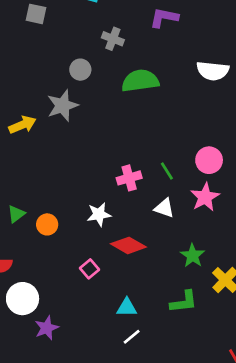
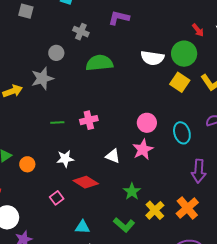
green line: (167, 171) -> (57, 122), moved, turned -64
pink cross: (129, 178) -> (89, 120), moved
green L-shape: (184, 302) -> (124, 225), turned 45

